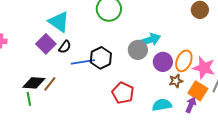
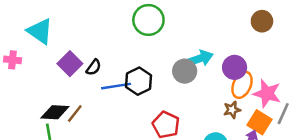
cyan triangle: (59, 22) -> (40, 31), moved
purple circle: (163, 62) -> (235, 67), moved

